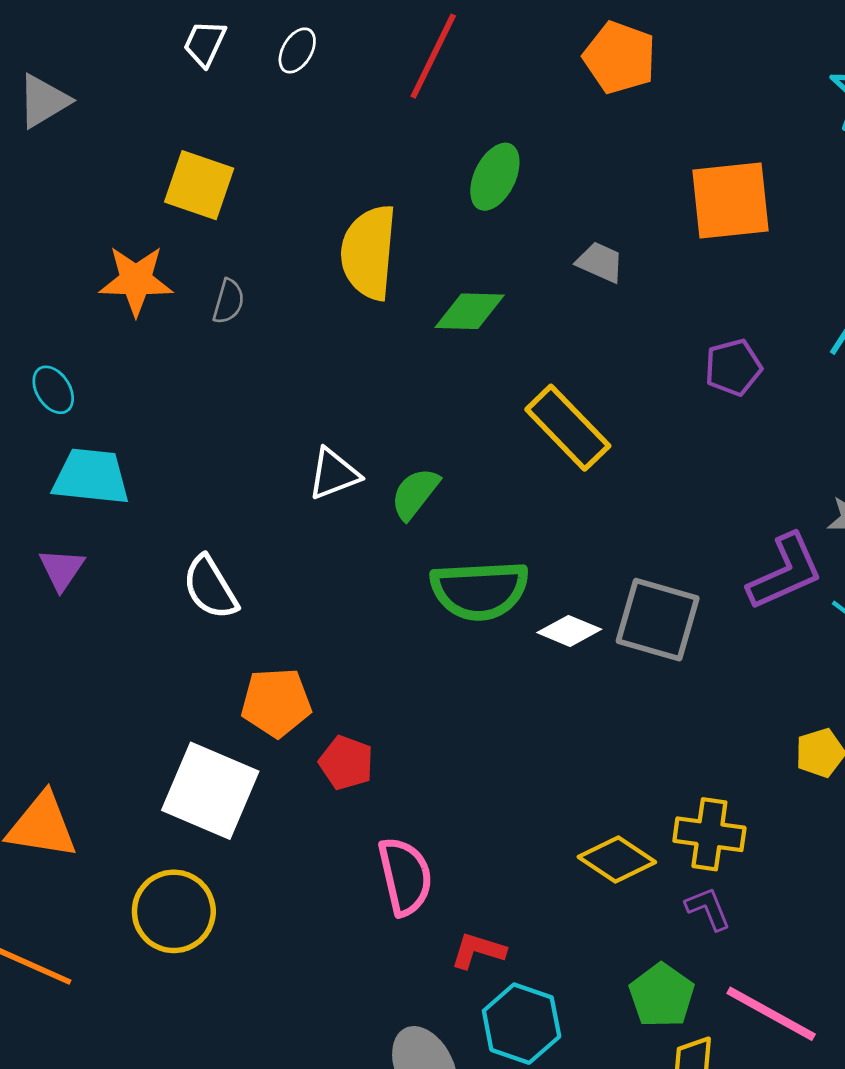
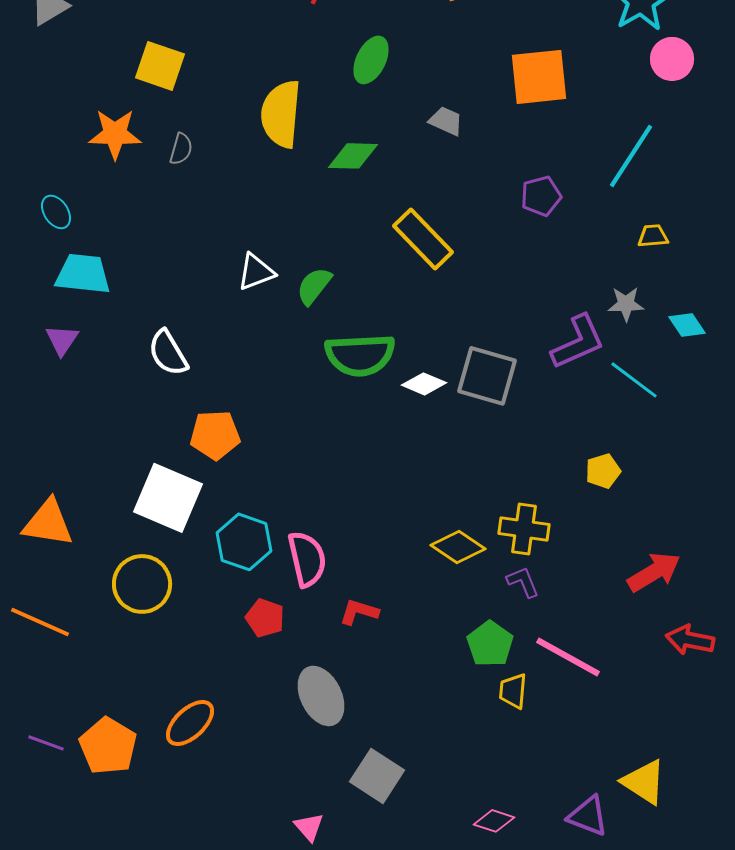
red pentagon: (346, 763) -> (265, 618), moved
cyan hexagon: (522, 1024) -> (244, 542), moved

